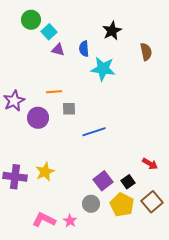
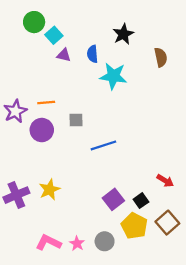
orange line: (54, 92) -> (46, 102), moved
purple cross: (15, 177) -> (16, 195), turned -30
gray circle: (91, 204) -> (105, 241), moved

